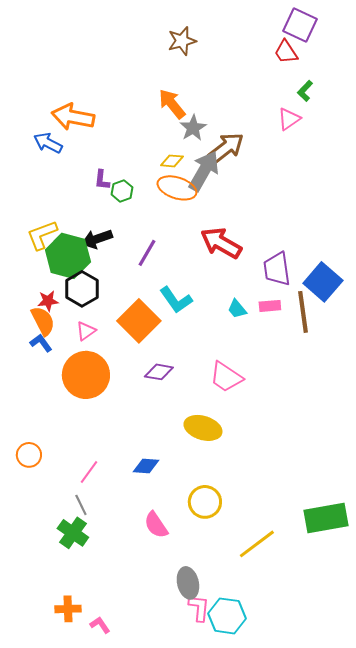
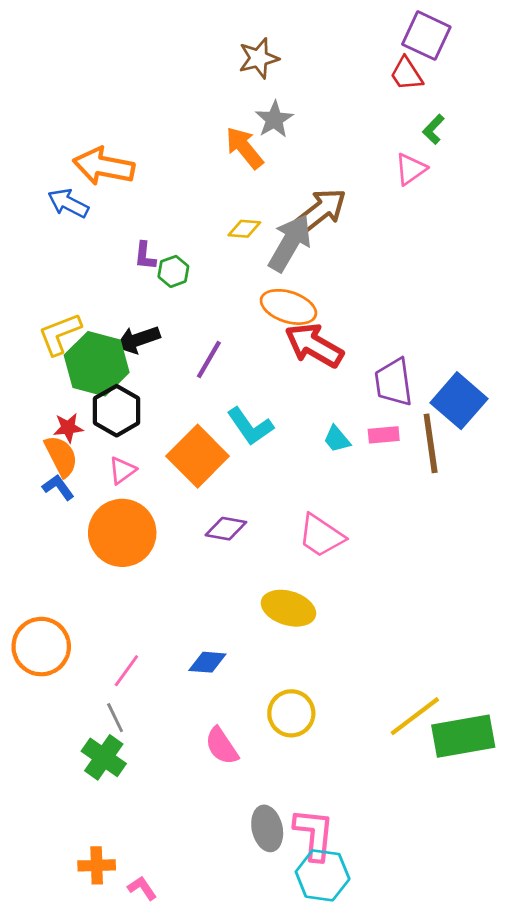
gray star: (193, 128) -> (274, 119), moved
orange ellipse: (177, 188) -> (288, 307), moved
orange circle: (29, 455) -> (41, 647), size x1.6
yellow line: (257, 544) -> (415, 716), moved
pink L-shape: (199, 608) -> (314, 834), moved, size x1.4

